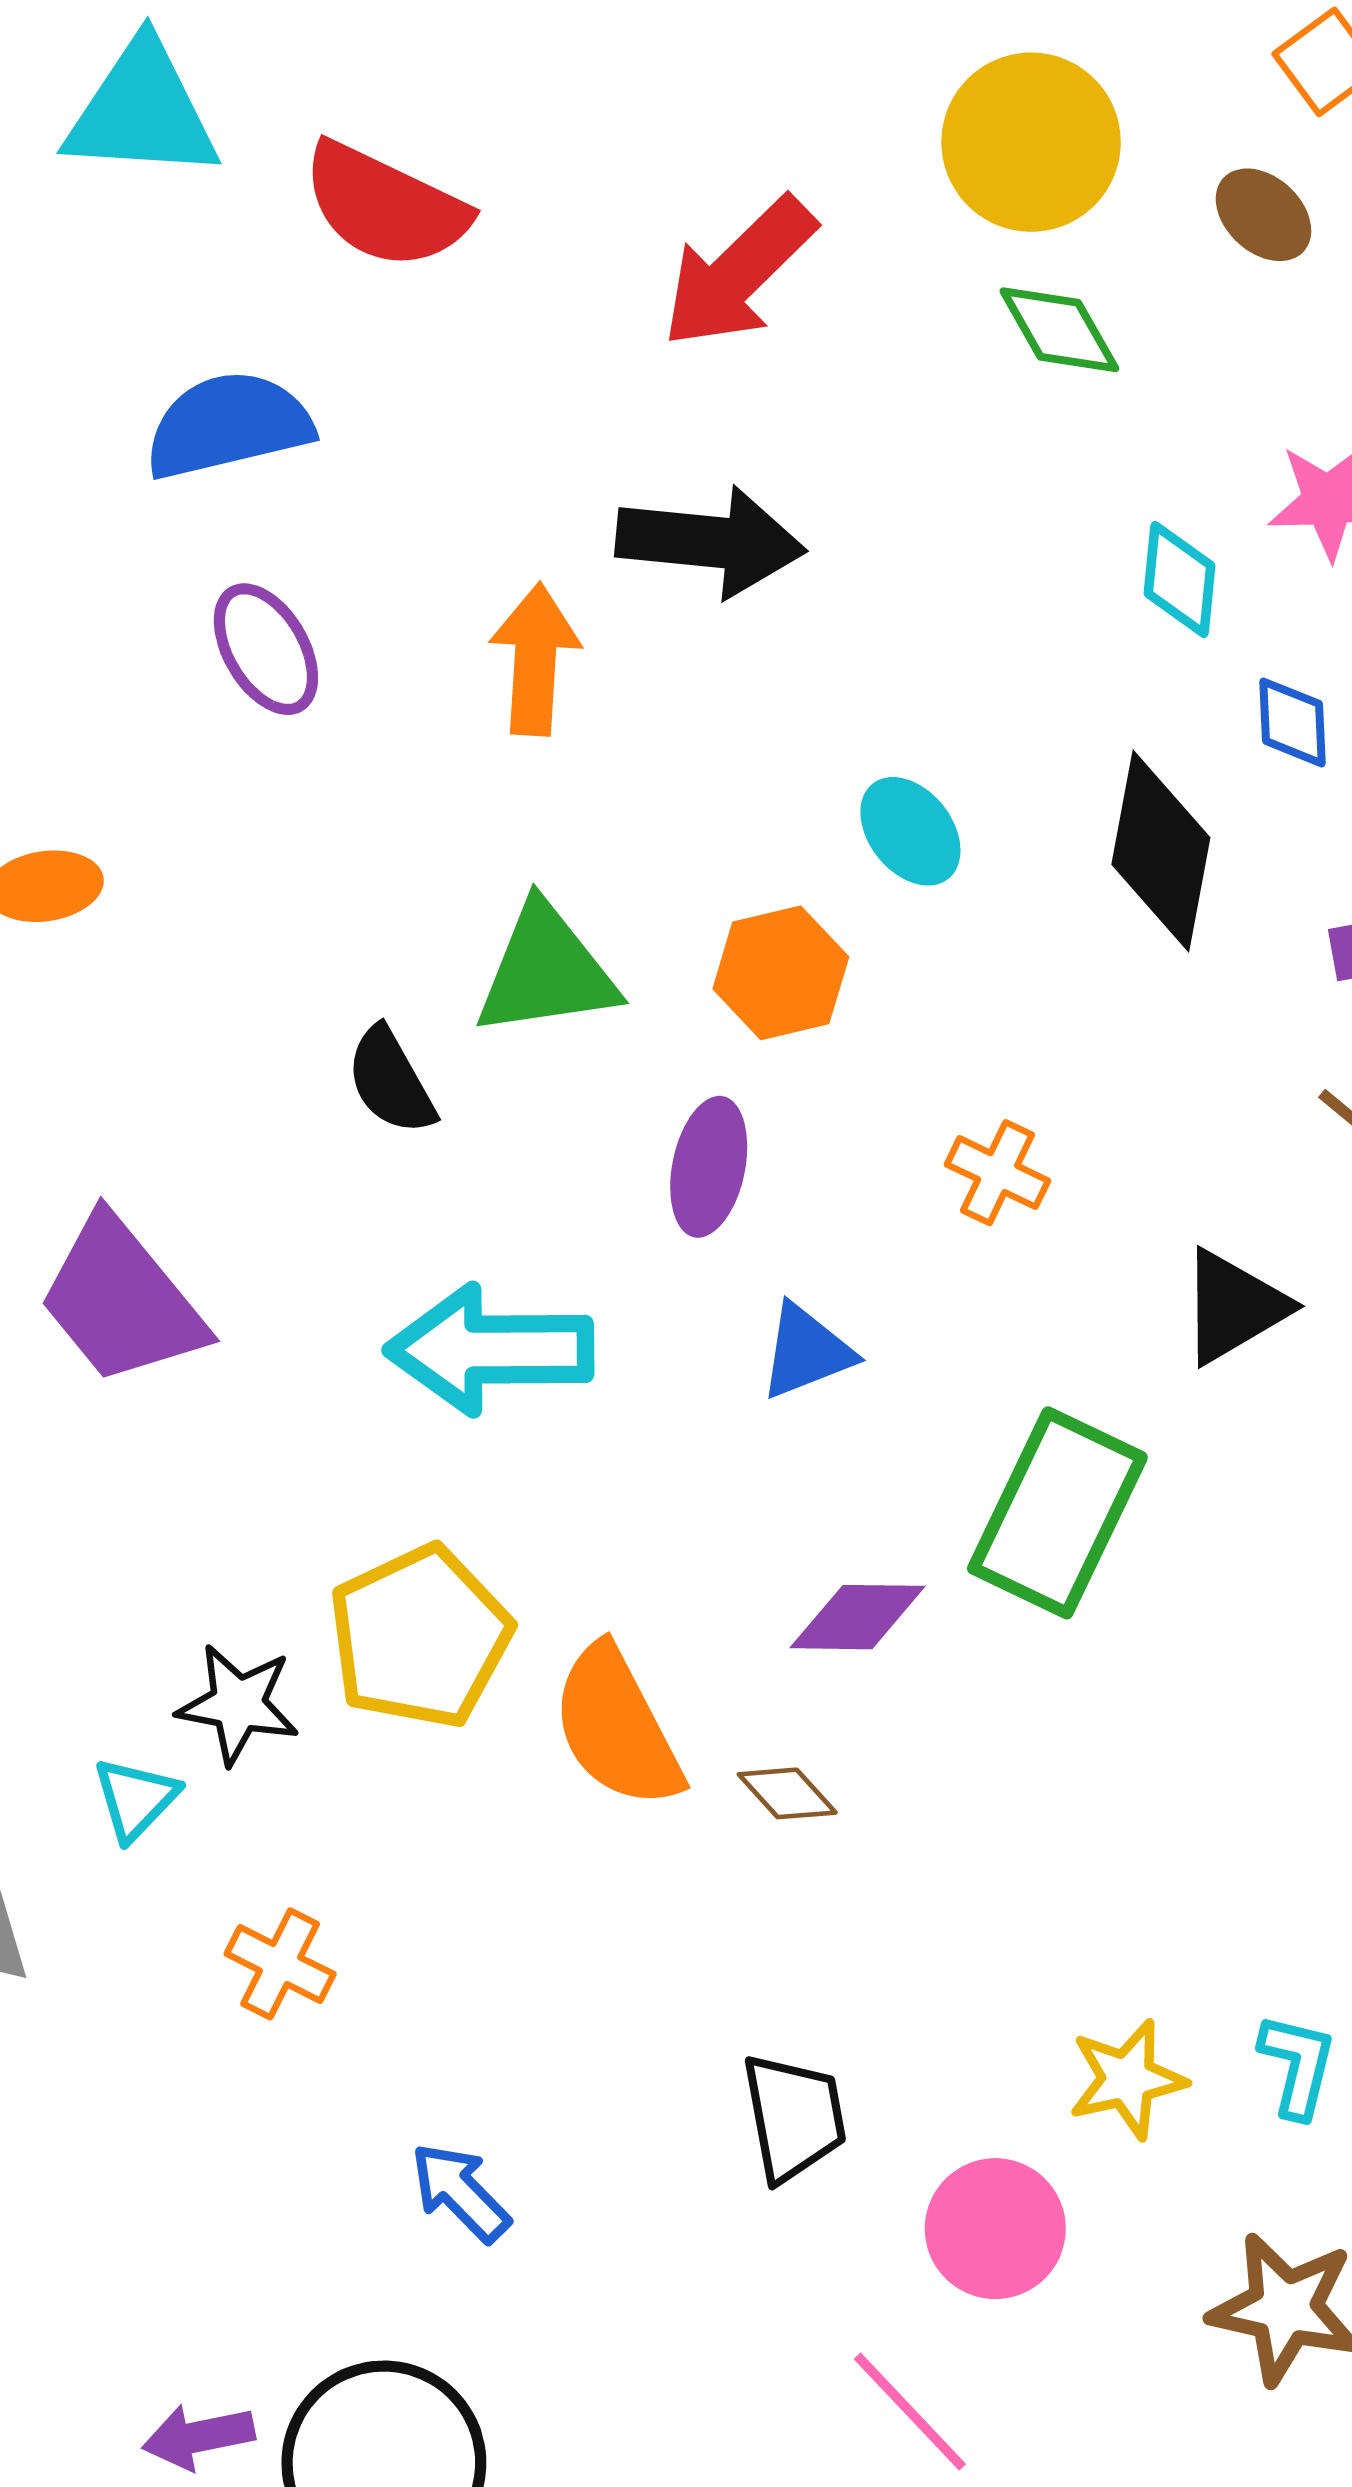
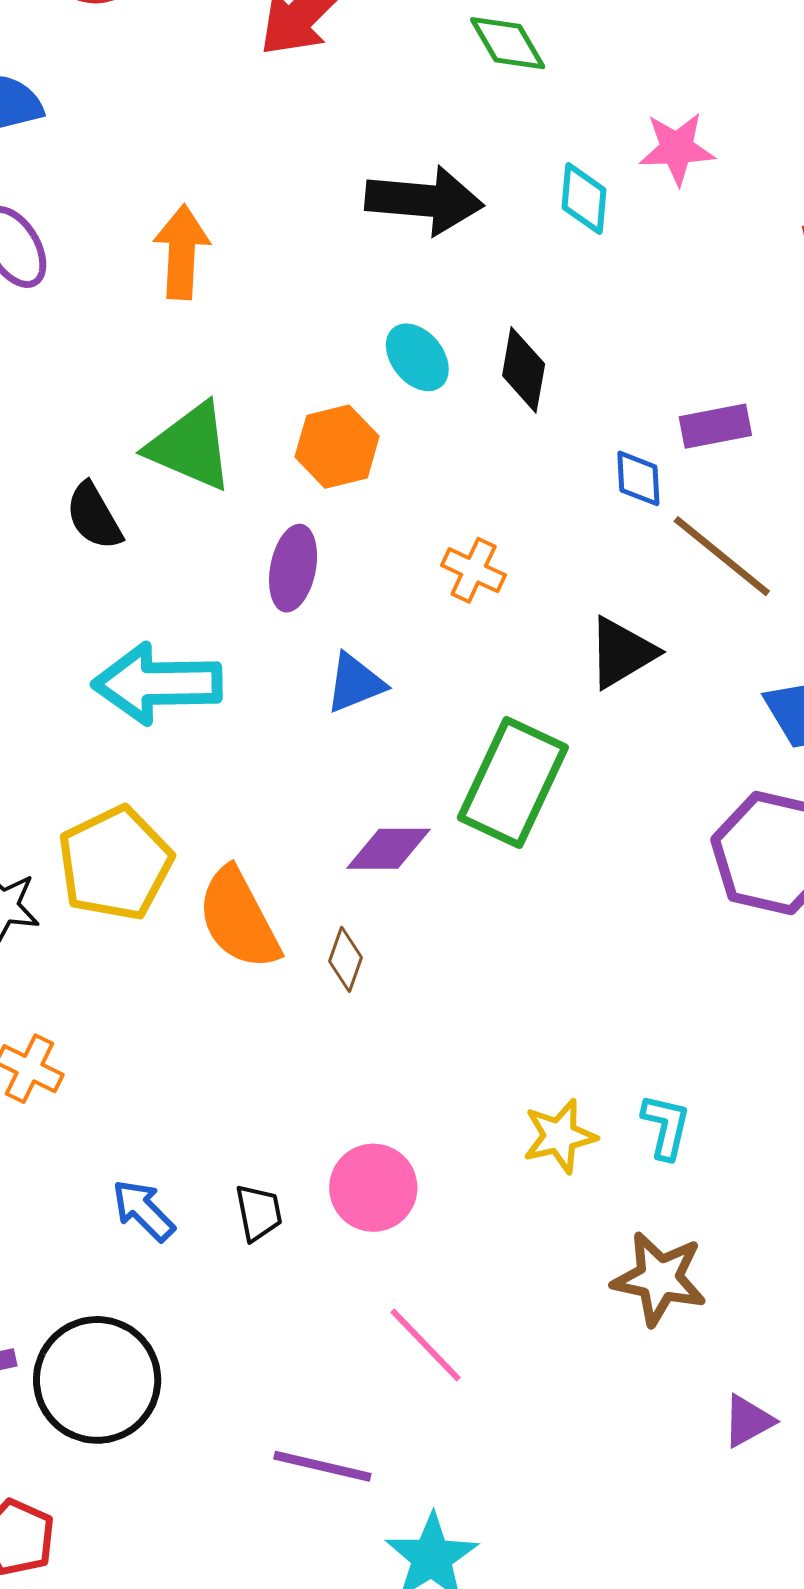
black arrow: (711, 542) -> (424, 200), moved
blue diamond: (1292, 722) -> (638, 478), moved
black diamond: (1161, 851) -> (524, 370), moved, size x0.7
green triangle: (546, 971) -> (190, 447), turned 32
brown diamond: (787, 1793) -> (345, 959), turned 62
black trapezoid: (794, 2117) -> (259, 1213), moved, size x0.7
pink circle: (995, 2229) -> (373, 1188), moved

